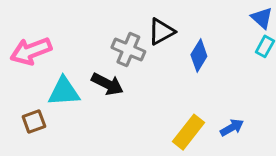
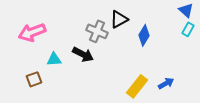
cyan triangle: (64, 92) -> (54, 59), size x0.7

